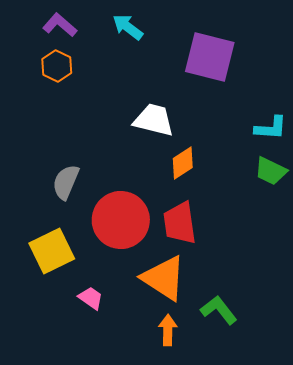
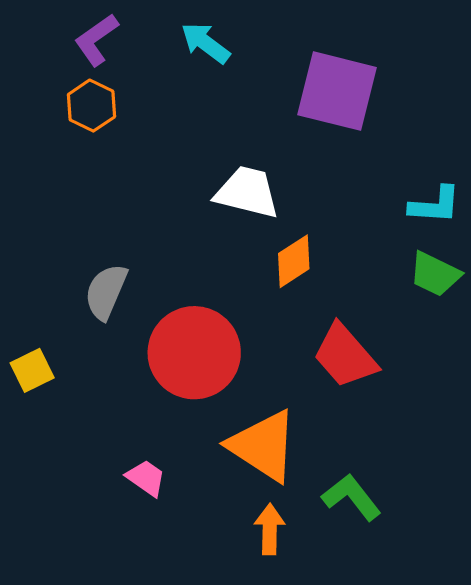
purple L-shape: (60, 25) -> (96, 40), turned -76
red trapezoid: (180, 223) -> (345, 356), moved, turned -33
yellow square: (52, 251) -> (32, 370), moved, size x0.6

